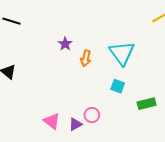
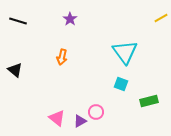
purple star: (65, 44) -> (70, 19), moved
orange arrow: (86, 58) -> (62, 57), moved

